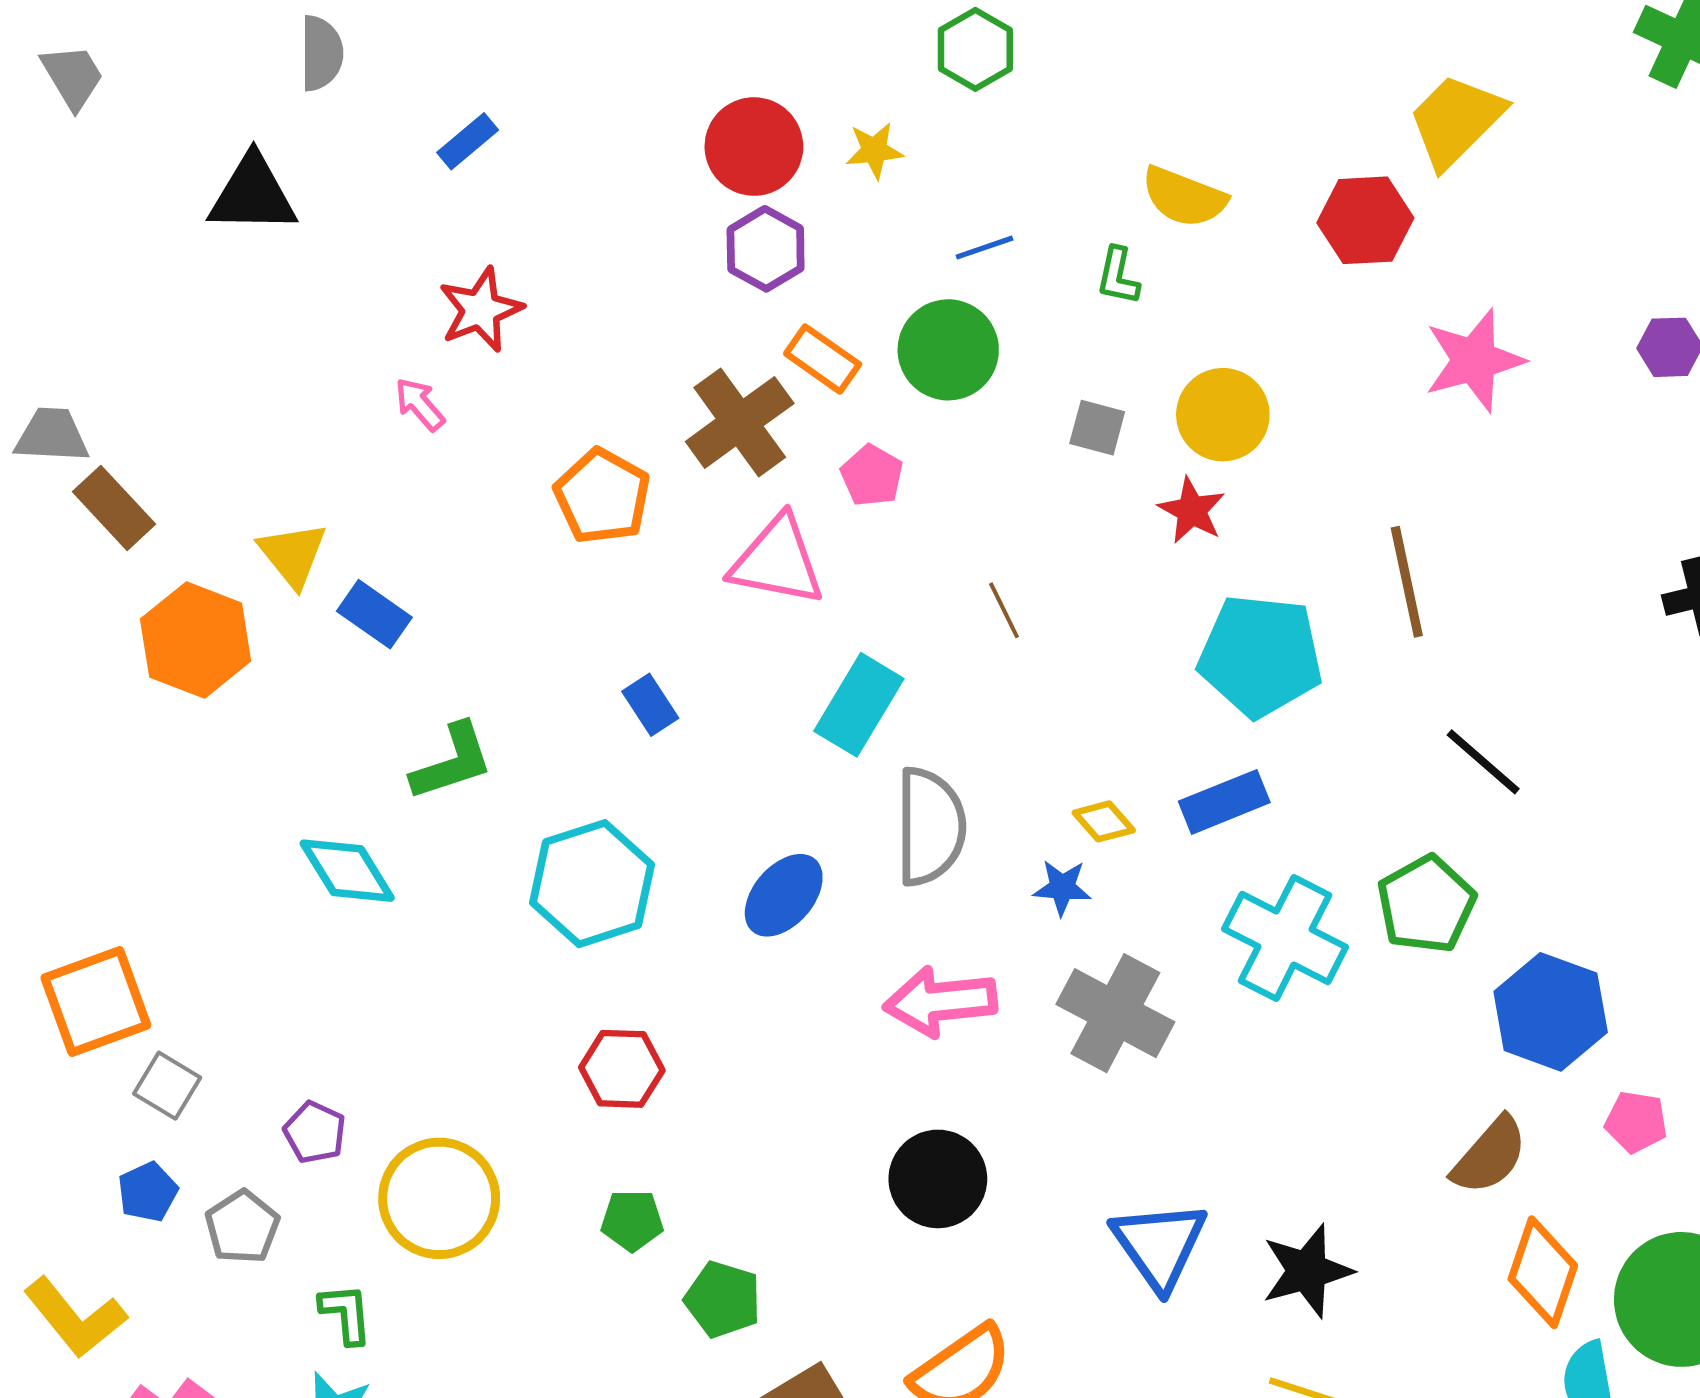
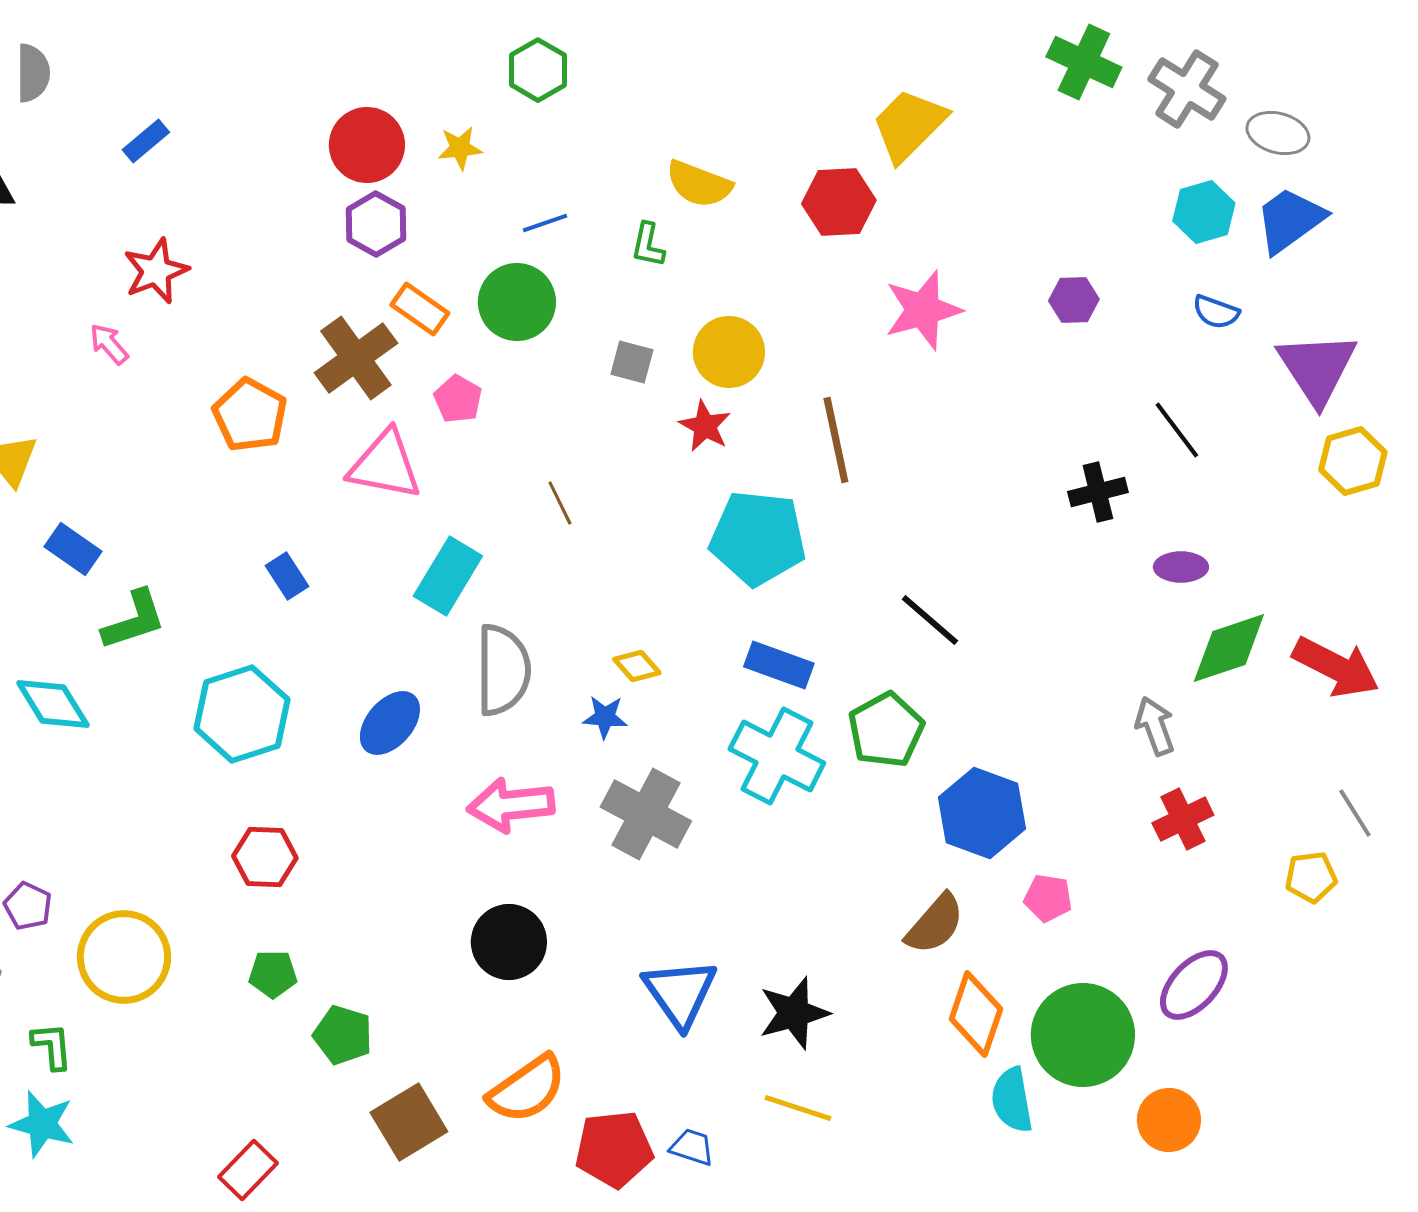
brown line: (1407, 582) -> (836, 440), moved
blue rectangle: (374, 614) -> (73, 549), moved
blue rectangle: (1224, 802) -> (779, 665), moved, turned 42

